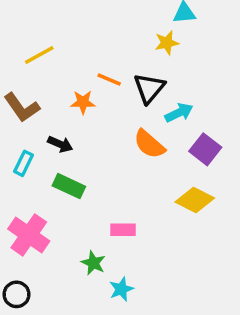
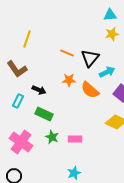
yellow star: (167, 43) -> (112, 34), moved
yellow line: (39, 55) -> (27, 39), turned -42
orange star: (83, 102) -> (69, 80), moved
green star: (93, 263) -> (52, 137), moved

